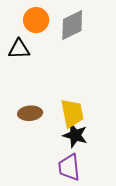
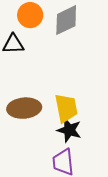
brown ellipse: (30, 113) -> (24, 108), size x1.4

